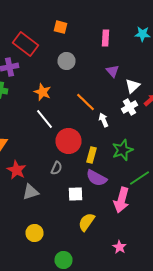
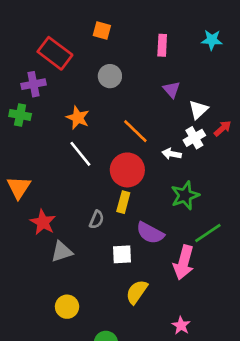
white arrow: (104, 120) -> (172, 154), moved, turned -56
red circle: (68, 141) -> (127, 170), moved
yellow rectangle: (92, 155) -> (123, 202), moved

